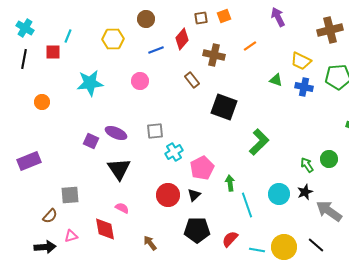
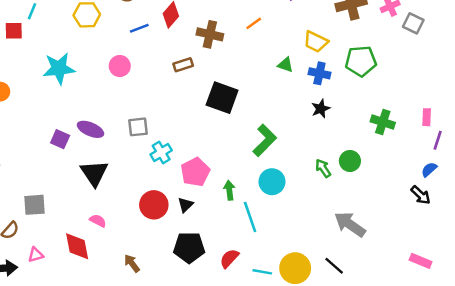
brown rectangle: (192, 80) -> (183, 65), turned -70
black star: (305, 192) -> (321, 109), moved
cyan circle: (279, 194) -> (272, 182), moved

